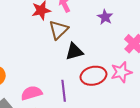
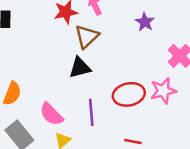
black triangle: (74, 52) -> (80, 68), moved
pink semicircle: (31, 93) -> (51, 114), turned -120

